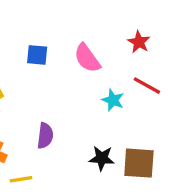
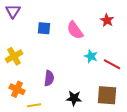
red line: (147, 86) -> (112, 64), moved
black star: (102, 158) -> (74, 98), moved

